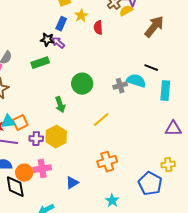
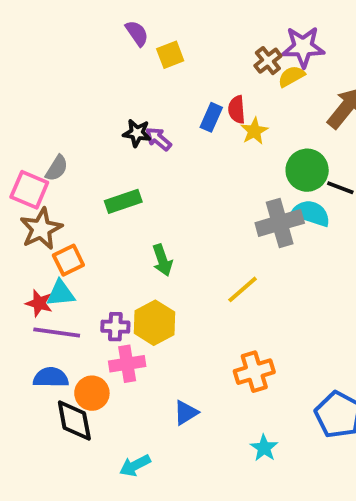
yellow star: (81, 16) -> (254, 131), moved
blue rectangle: (61, 24) -> (211, 117), moved
green rectangle: (40, 63) -> (123, 201), moved
green circle: (82, 84) -> (307, 170), moved
gray cross: (120, 86) -> (280, 223), size x1.6
orange square: (20, 123) -> (68, 260), moved
pink cross: (42, 169) -> (127, 364), moved

